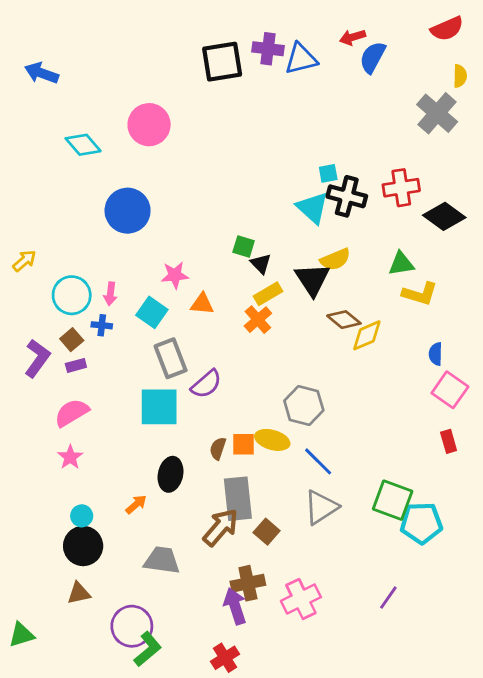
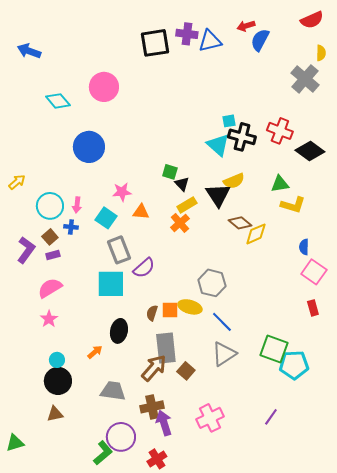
red cross: (401, 188) -> (280, 131), turned 30
brown cross: (248, 583) -> (152, 407), moved
purple circle: (132, 626) -> (121, 437), moved

